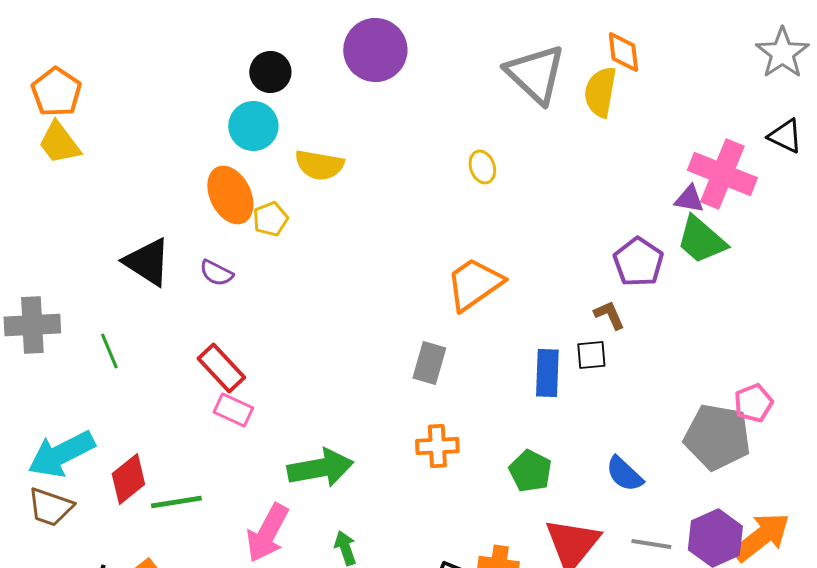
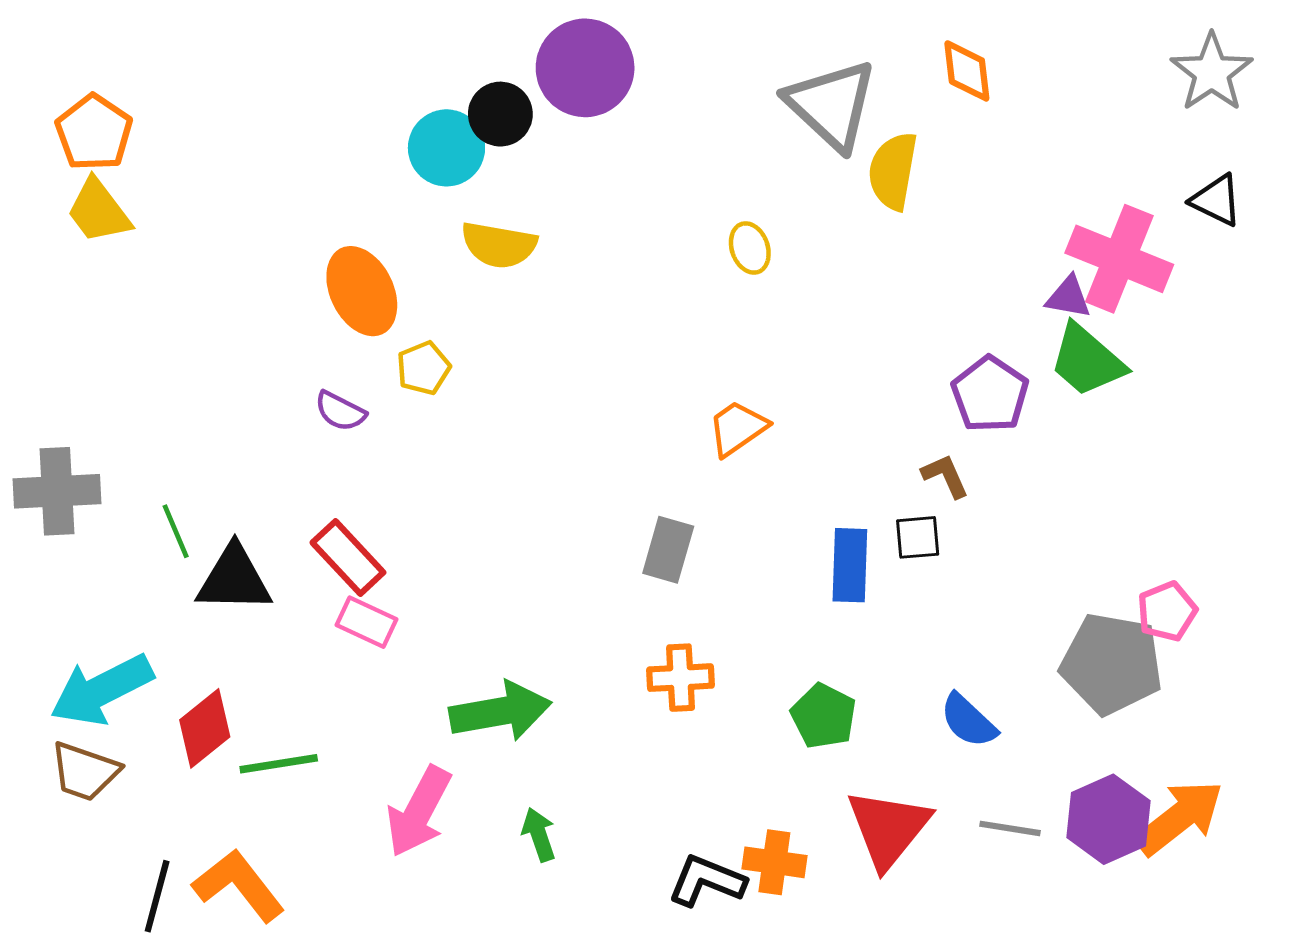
black circle: (270, 72) -> (500, 114), moved
yellow semicircle: (600, 92) -> (893, 171), moved
cyan circle: (253, 126) -> (446, 148), moved
yellow pentagon: (270, 219) -> (423, 368), moved
black triangle: (147, 262) -> (234, 579), moved, turned -32
orange trapezoid: (474, 284) -> (737, 428), size x0.7

